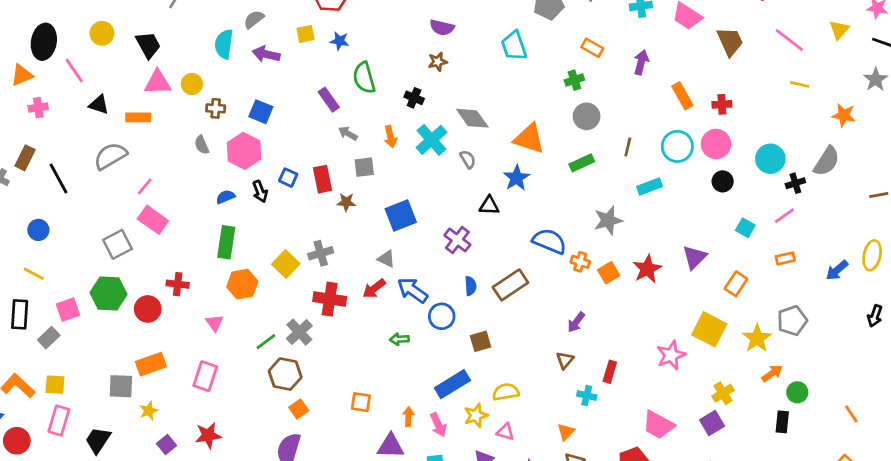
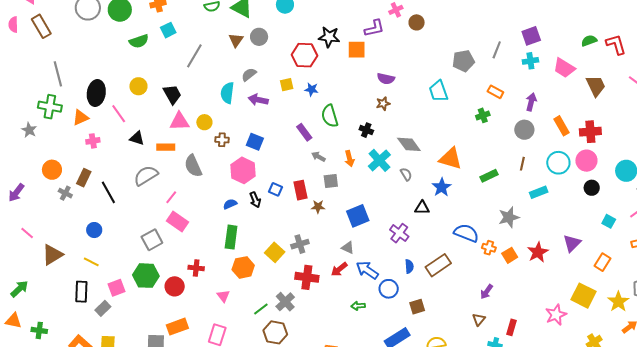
red cross: (722, 104) -> (590, 132), size x1.5
gray circle: (587, 116) -> (524, 130), moved
gray semicircle: (202, 145) -> (193, 166), moved, size x1.6

